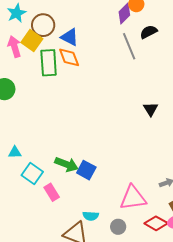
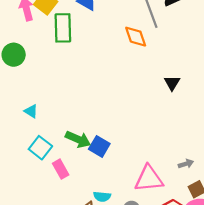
orange diamond: (69, 57) -> (136, 37), moved
cyan triangle: (15, 152) -> (31, 111), moved, turned 32

